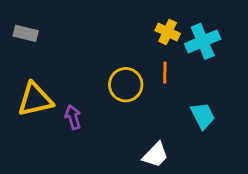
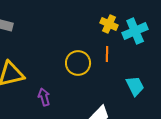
purple arrow: (73, 117) -> (44, 97), moved

